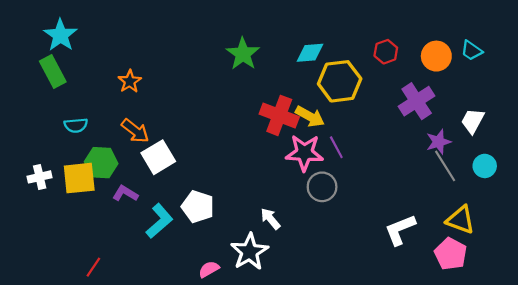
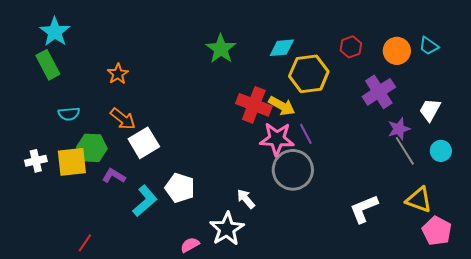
gray circle: (322, 187) -> (293, 170), size x1.5
pink pentagon: (451, 254) -> (437, 231), moved

